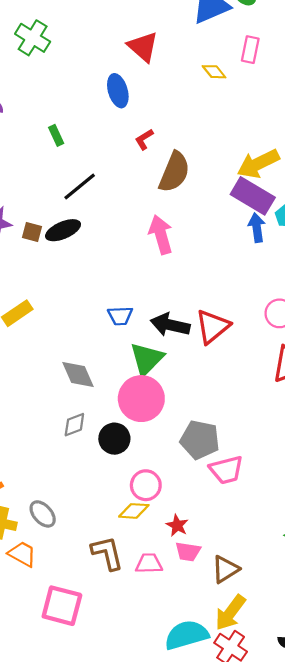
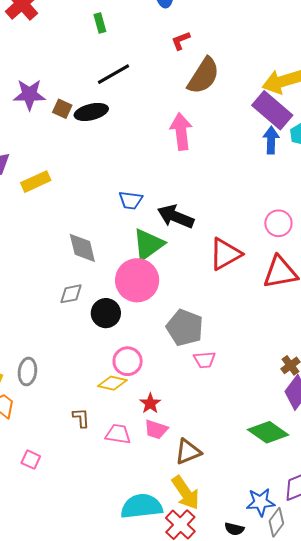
red triangle: (213, 327) -> (225, 254), moved
pink trapezoid: (226, 470) -> (205, 360), size x0.7
gray ellipse: (43, 514) -> (27, 372), turned 40
brown L-shape: (107, 553) -> (81, 418), size x0.6
pink square: (62, 606) -> (31, 460), size x0.5
yellow arrow: (230, 613) -> (186, 493), turned -81

